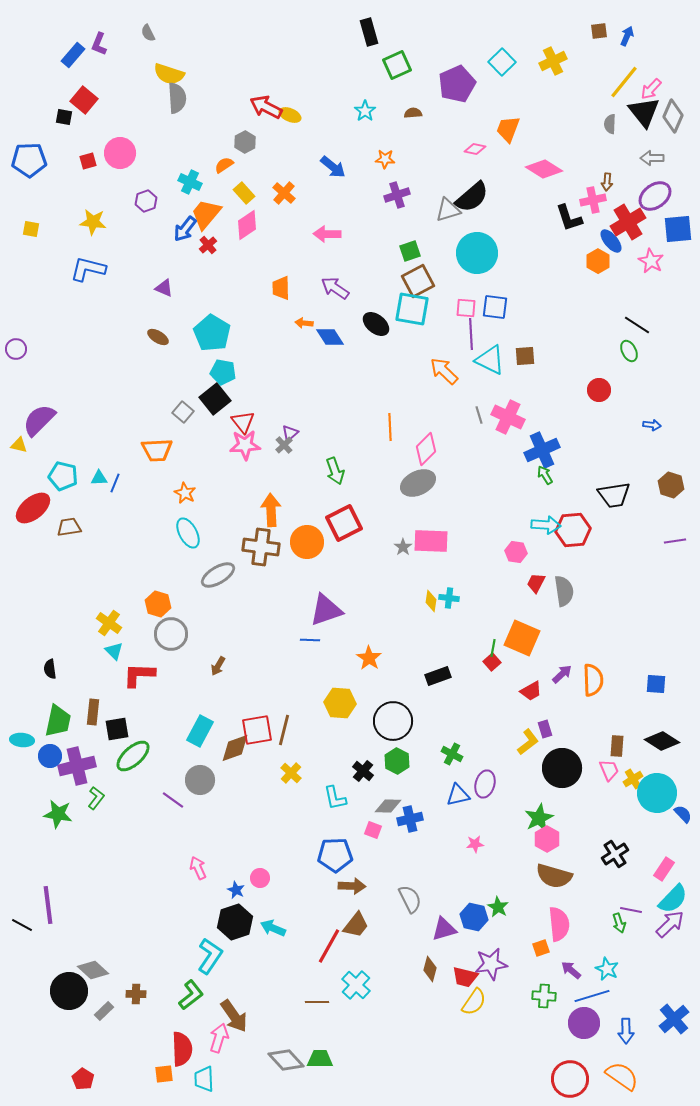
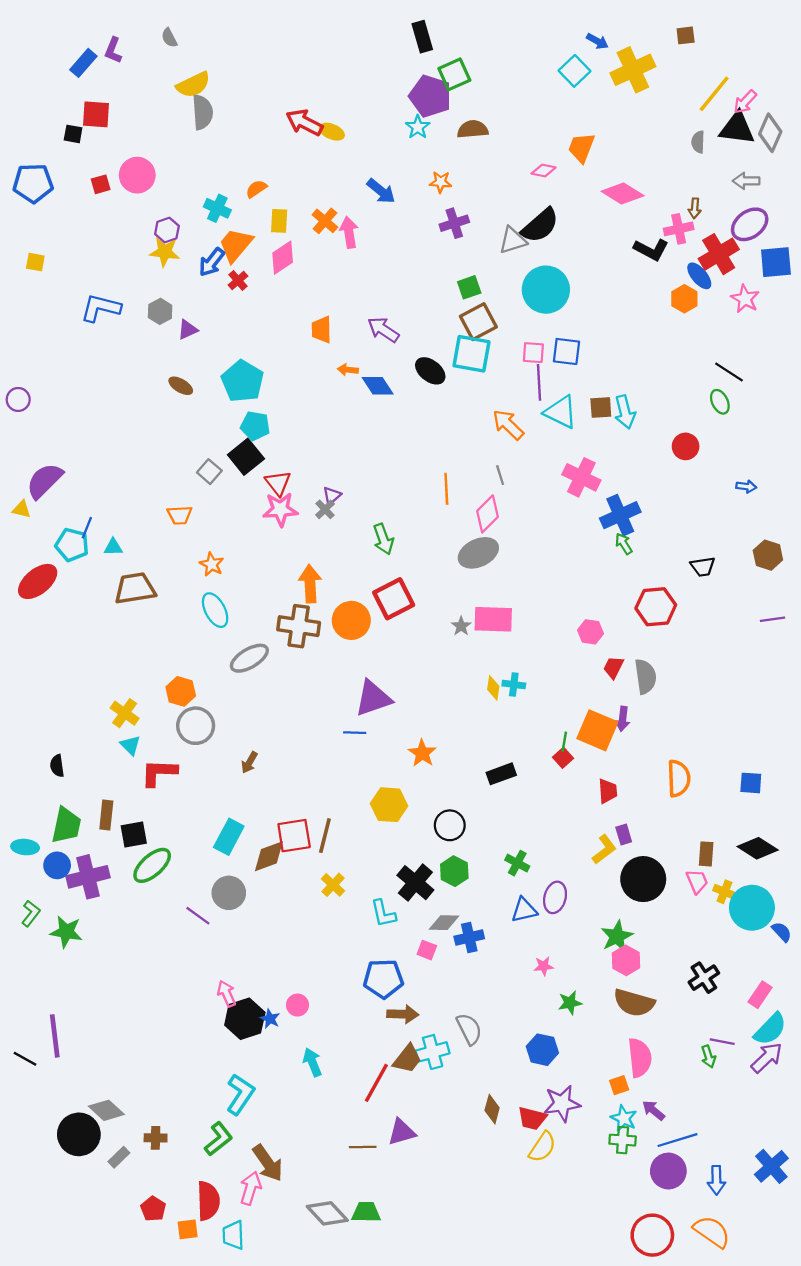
blue arrow: (627, 36) -> (597, 41), moved, turned 96
yellow cross: (553, 61) -> (633, 70), size x1.4
yellow semicircle: (169, 74) -> (193, 85), turned -44
purple pentagon: (457, 84) -> (430, 96), moved, turned -30
red square: (84, 100) -> (96, 114), turned -36
black triangle: (644, 112) -> (737, 128), turned -44
brown semicircle: (413, 113) -> (473, 129), size x1.5
gray hexagon: (245, 142) -> (160, 311), moved
yellow rectangle: (244, 193) -> (279, 221), turned 45
black L-shape: (569, 218) -> (651, 250), turned -44
yellow star: (93, 222) -> (165, 252), moved
pink arrow: (327, 234) -> (349, 232), moved, turned 80
purple triangle: (164, 288) -> (188, 330), turned -48
gray line: (479, 415) -> (500, 475), moved
orange trapezoid: (157, 450) -> (180, 515), size x0.7
blue line: (115, 483) -> (87, 528), moved
black trapezoid: (614, 495) -> (703, 567), size x0.7
cyan arrow: (546, 525) -> (625, 412), moved, turned 72
brown trapezoid: (69, 527) -> (135, 588), moved, size x1.5
purple arrow: (562, 674) -> (623, 719), moved, turned 140
red trapezoid: (531, 691) -> (608, 791), turned -65
black circle: (393, 721) -> (450, 825), size x0.7
black cross: (363, 771) -> (415, 883), size x1.5
yellow cross: (633, 779) -> (724, 892), turned -36
green L-shape: (96, 798) -> (31, 913), moved
green star: (498, 907) -> (570, 1003), moved, turned 30
black hexagon: (235, 922) -> (245, 1019), moved
cyan arrow: (273, 928) -> (312, 1062), turned 45
purple triangle: (444, 929) -> (402, 1132), moved
cyan star: (607, 969) -> (624, 1118), moved
cyan cross: (356, 985) -> (433, 1052), moved, turned 32
red pentagon: (83, 1079) -> (153, 1209), moved

